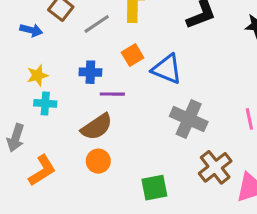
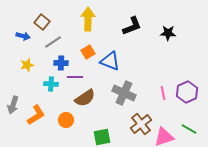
gray line: (97, 24) -> (53, 42), moved
cyan cross: (45, 103) -> (51, 84), moved
brown semicircle: (97, 127) -> (85, 98), moved
orange L-shape: (42, 170) -> (36, 115), moved

